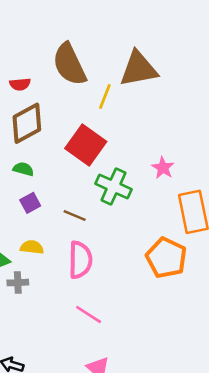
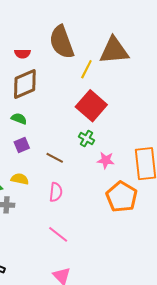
red square: (86, 145) -> (91, 106), moved
pink star: (163, 168) -> (106, 160), moved, turned -30
green cross: (114, 186) -> (86, 138), size x0.6
pink semicircle: (80, 260) -> (56, 192), size x0.7

